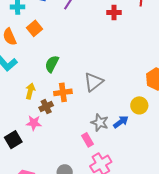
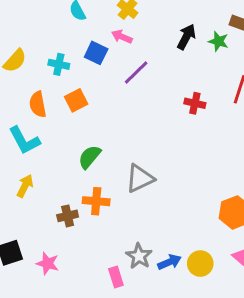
gray triangle: (94, 82) -> (140, 178), moved
yellow arrow: (30, 91) -> (25, 186), moved
yellow circle: (139, 105) -> (200, 264), moved
pink star: (34, 123) -> (48, 263), moved

